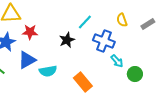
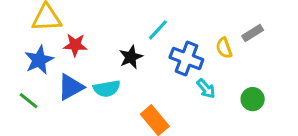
yellow semicircle: (122, 20) -> (224, 48), moved
cyan semicircle: (48, 71) -> (107, 89), moved
green circle: (135, 74) -> (253, 99), moved

